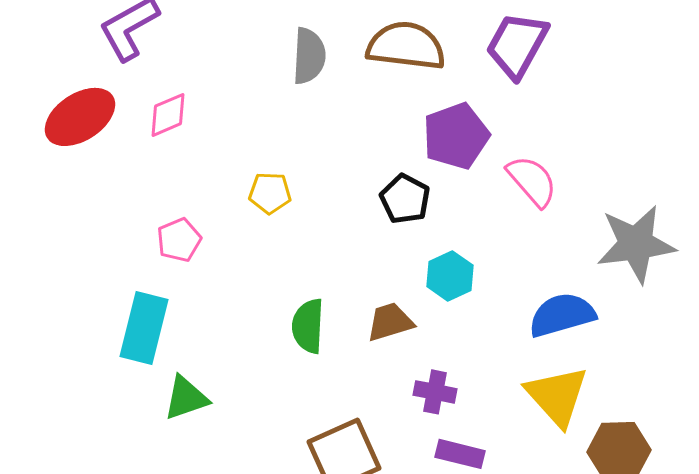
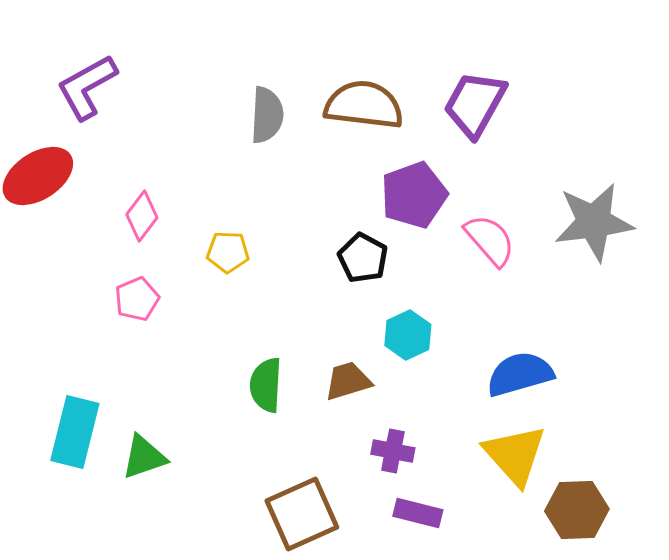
pink diamond: (168, 115) -> (142, 216), moved, turned -30
gray star: (636, 244) -> (594, 222), moved
cyan rectangle: (144, 328) -> (75, 432), moved

